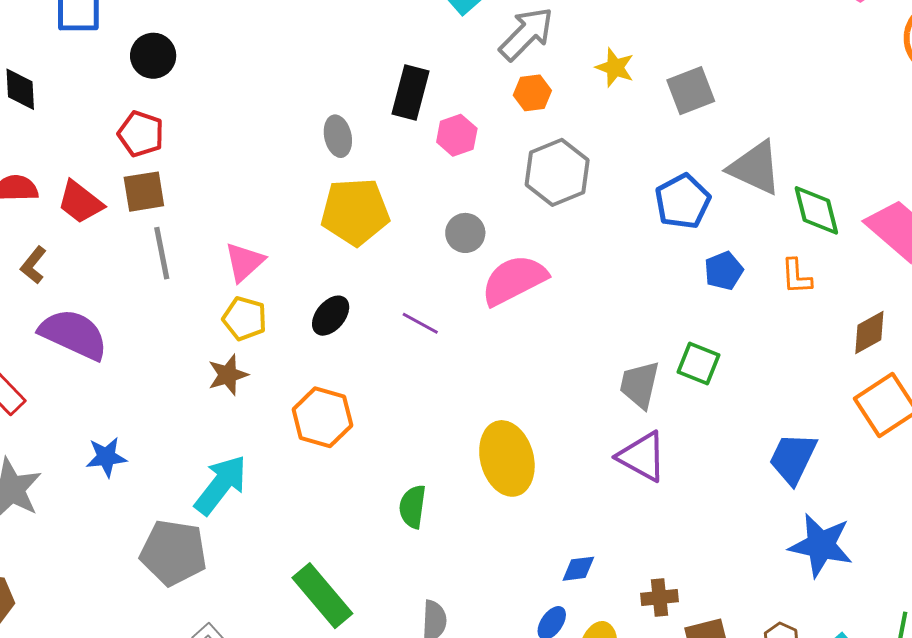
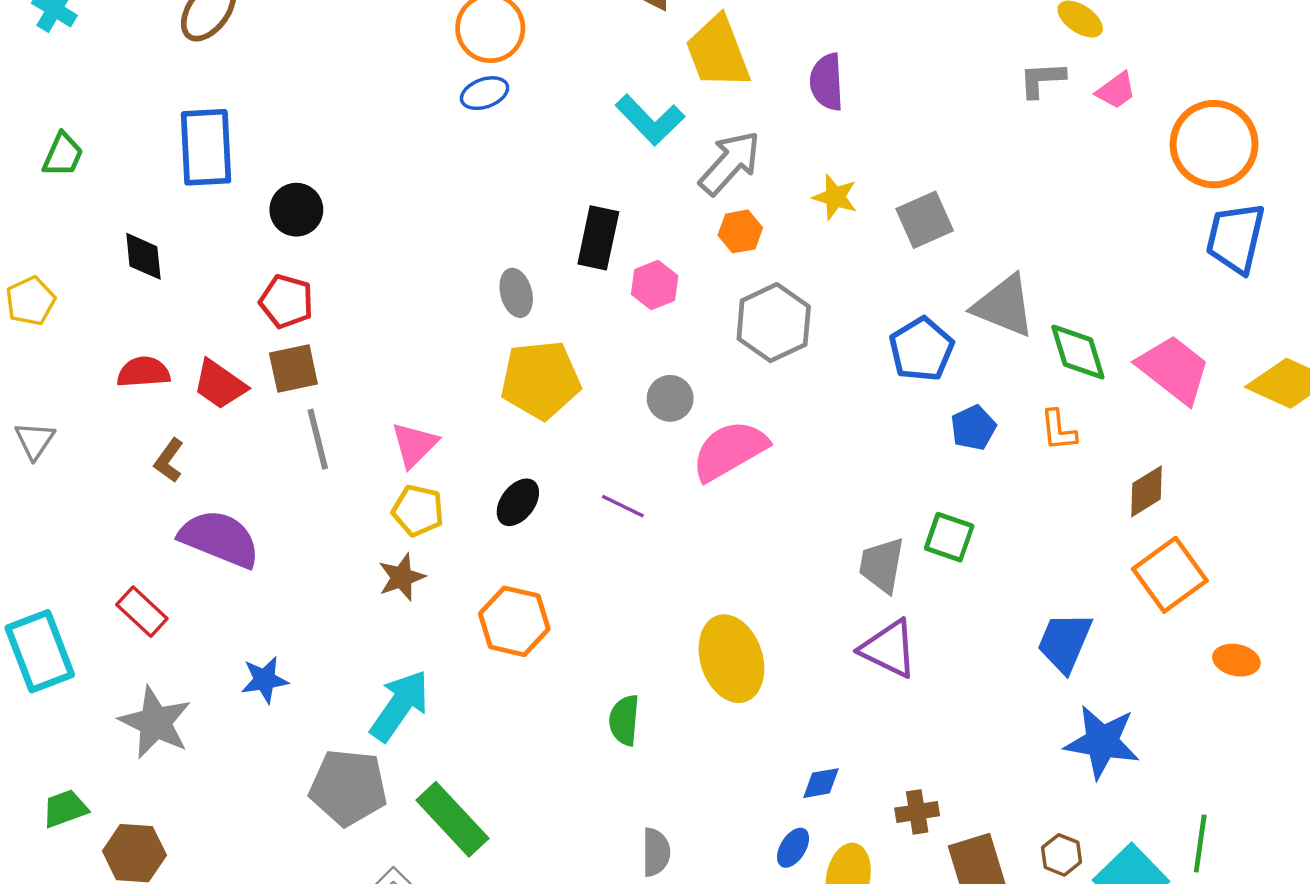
green rectangle: (322, 596) -> (452, 819), moved

